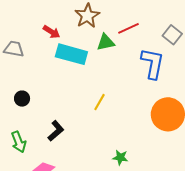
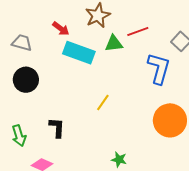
black circle: (22, 99) -> (26, 80), moved, size x1.6
black L-shape: (56, 131) -> (57, 128), turned -50

